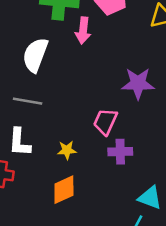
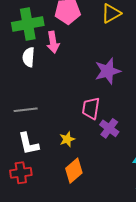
white semicircle: (35, 55) -> (29, 57), moved, size x0.7
purple cross: (120, 152) -> (109, 128), turned -36

